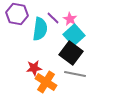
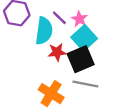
black square: (71, 53) -> (81, 59), turned 30
red star: (34, 68) -> (57, 52), moved

